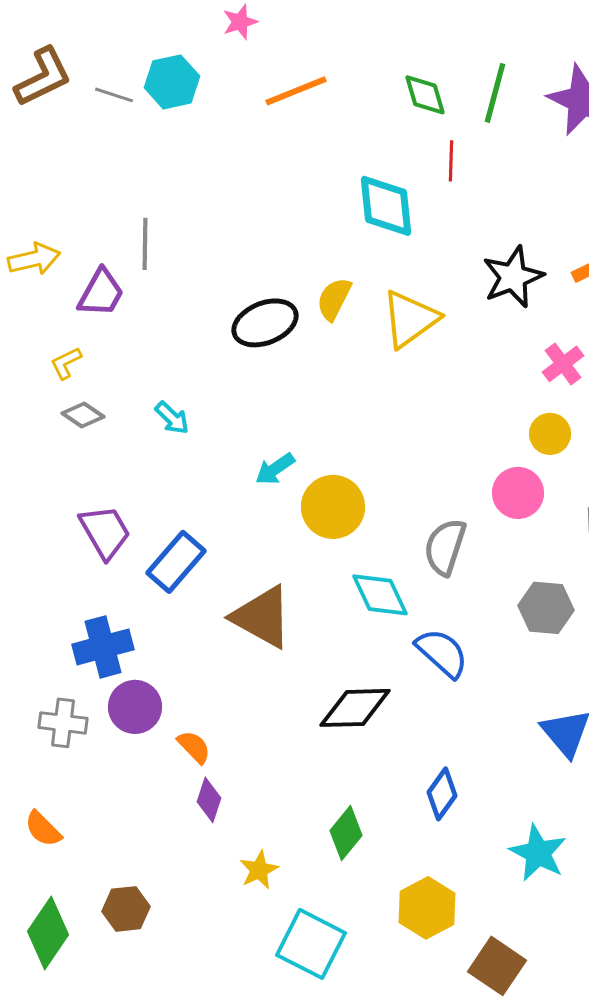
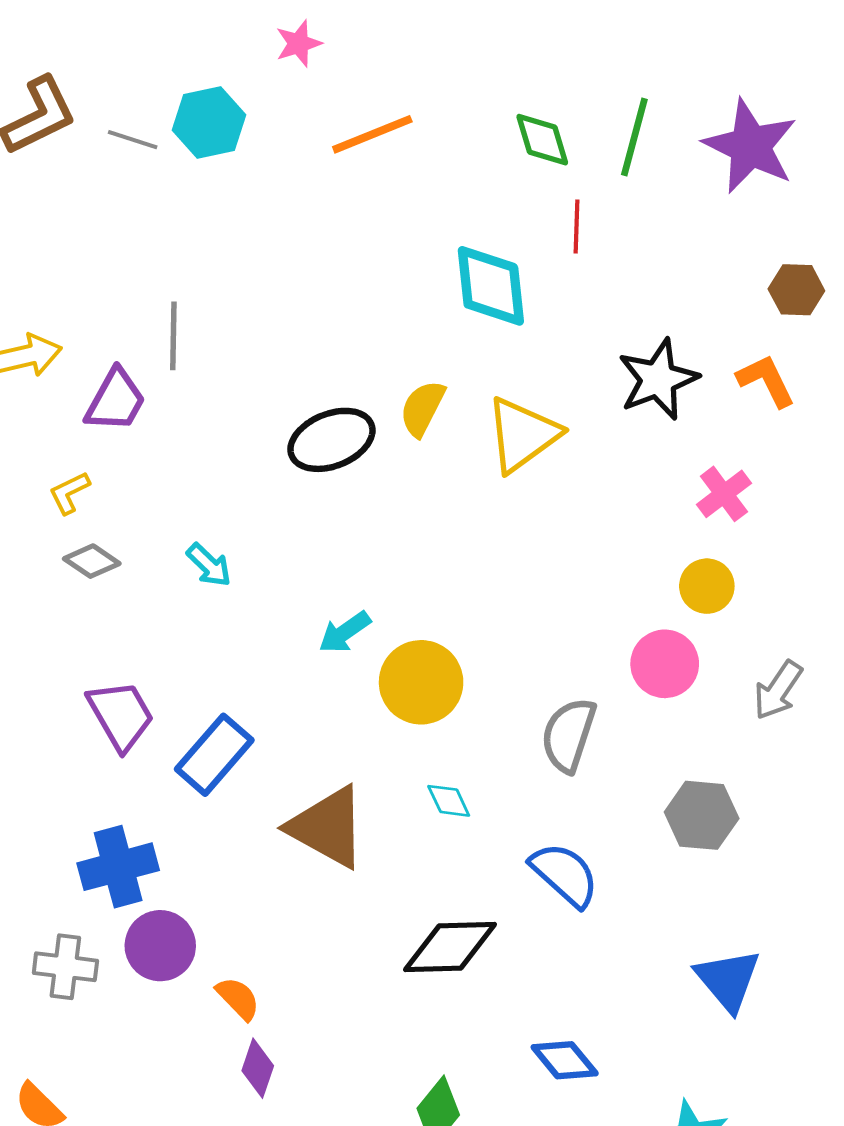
cyan diamond: (380, 595) -> (449, 801), moved, size x0.6
blue diamond: (442, 794) -> (565, 1060), turned -75

